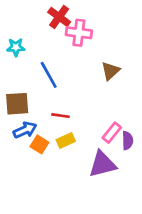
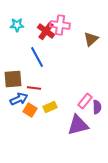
red cross: (59, 17) -> (46, 31), moved
cyan star: (16, 47) -> (17, 25), moved
brown triangle: (110, 71) -> (91, 39), moved
red line: (60, 116) -> (34, 88), moved

